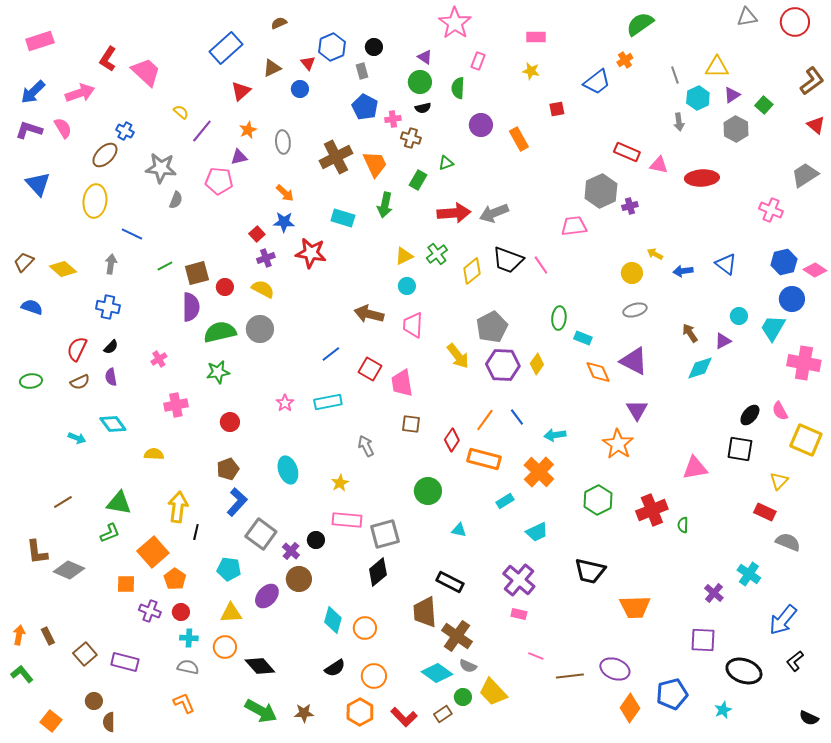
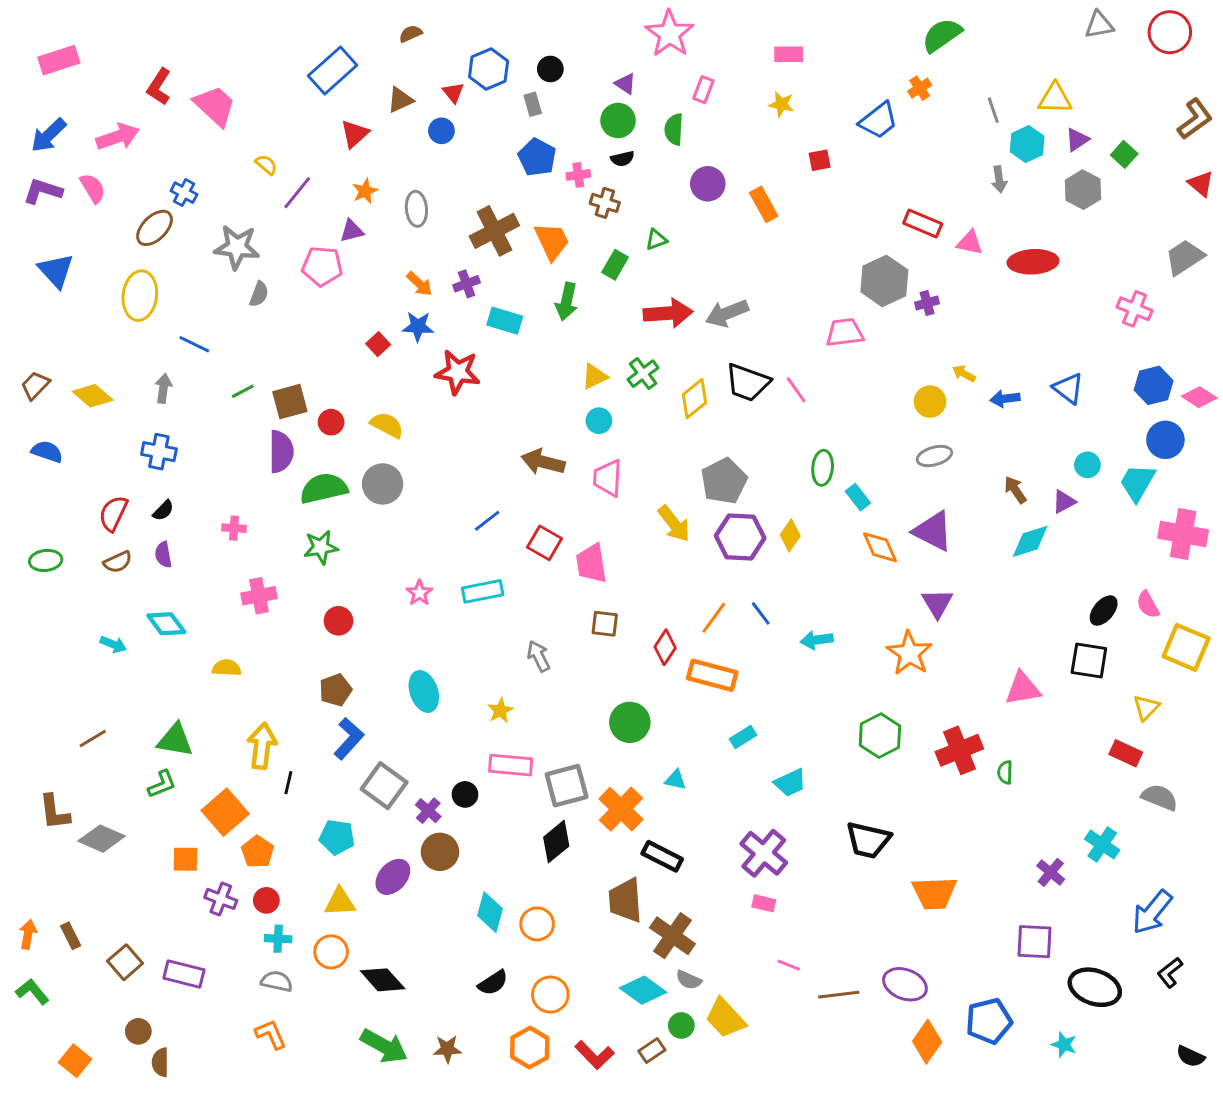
purple cross: (266, 258) -> (466, 284), moved
cyan rectangle: (583, 338) -> (858, 497), turned 30
pink cross: (159, 359) -> (234, 528), turned 35
orange cross: (539, 472) -> (621, 809), moved
cyan star: (723, 710) -> (1064, 1045), turned -30

